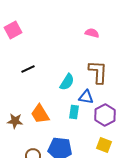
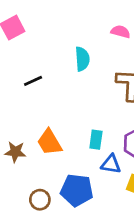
cyan semicircle: (67, 82) -> (82, 59), moved, turned -36
blue triangle: (86, 97) -> (111, 164), moved

